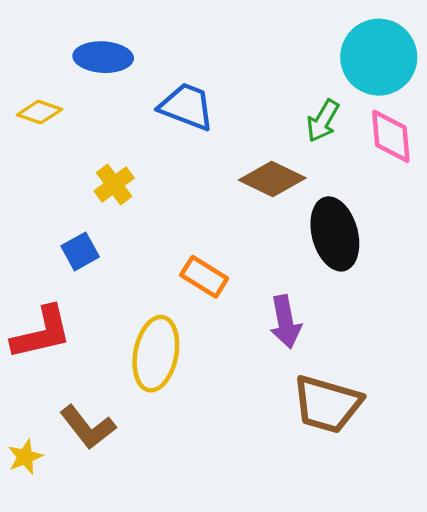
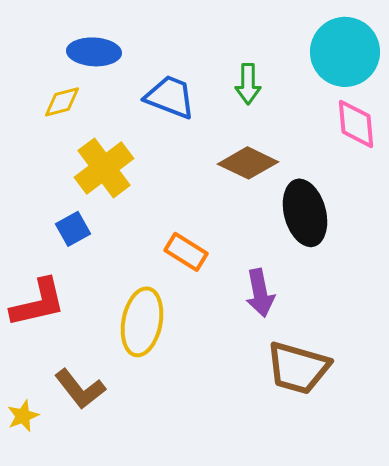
yellow diamond: (39, 112) -> (62, 102), moved, turned -33
green arrow: (323, 121) -> (248, 84), moved, turned -30
yellow cross: (114, 184) -> (104, 168), size x1.6

